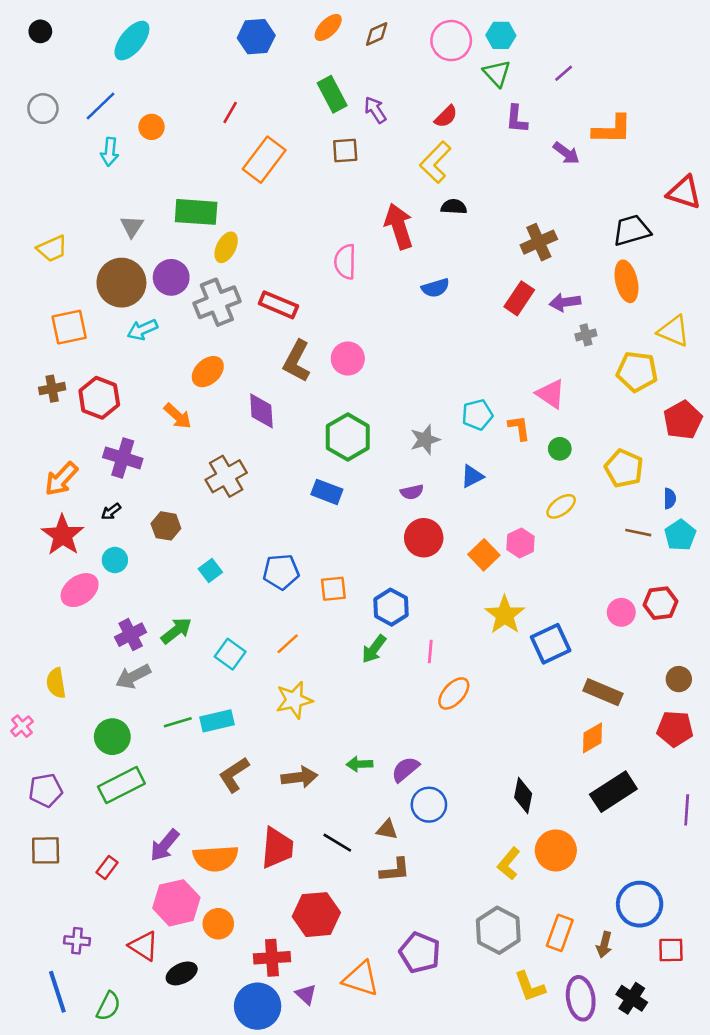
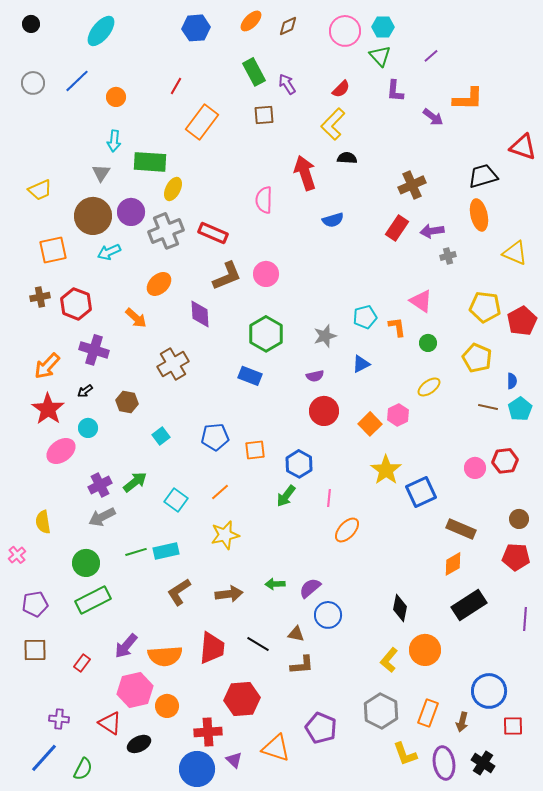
cyan arrow: (110, 152) -> (114, 141), moved
brown L-shape: (297, 361) -> (227, 276), turned -140
yellow pentagon: (637, 372) -> (485, 307), moved
blue line: (57, 992) -> (44, 758), turned 60

